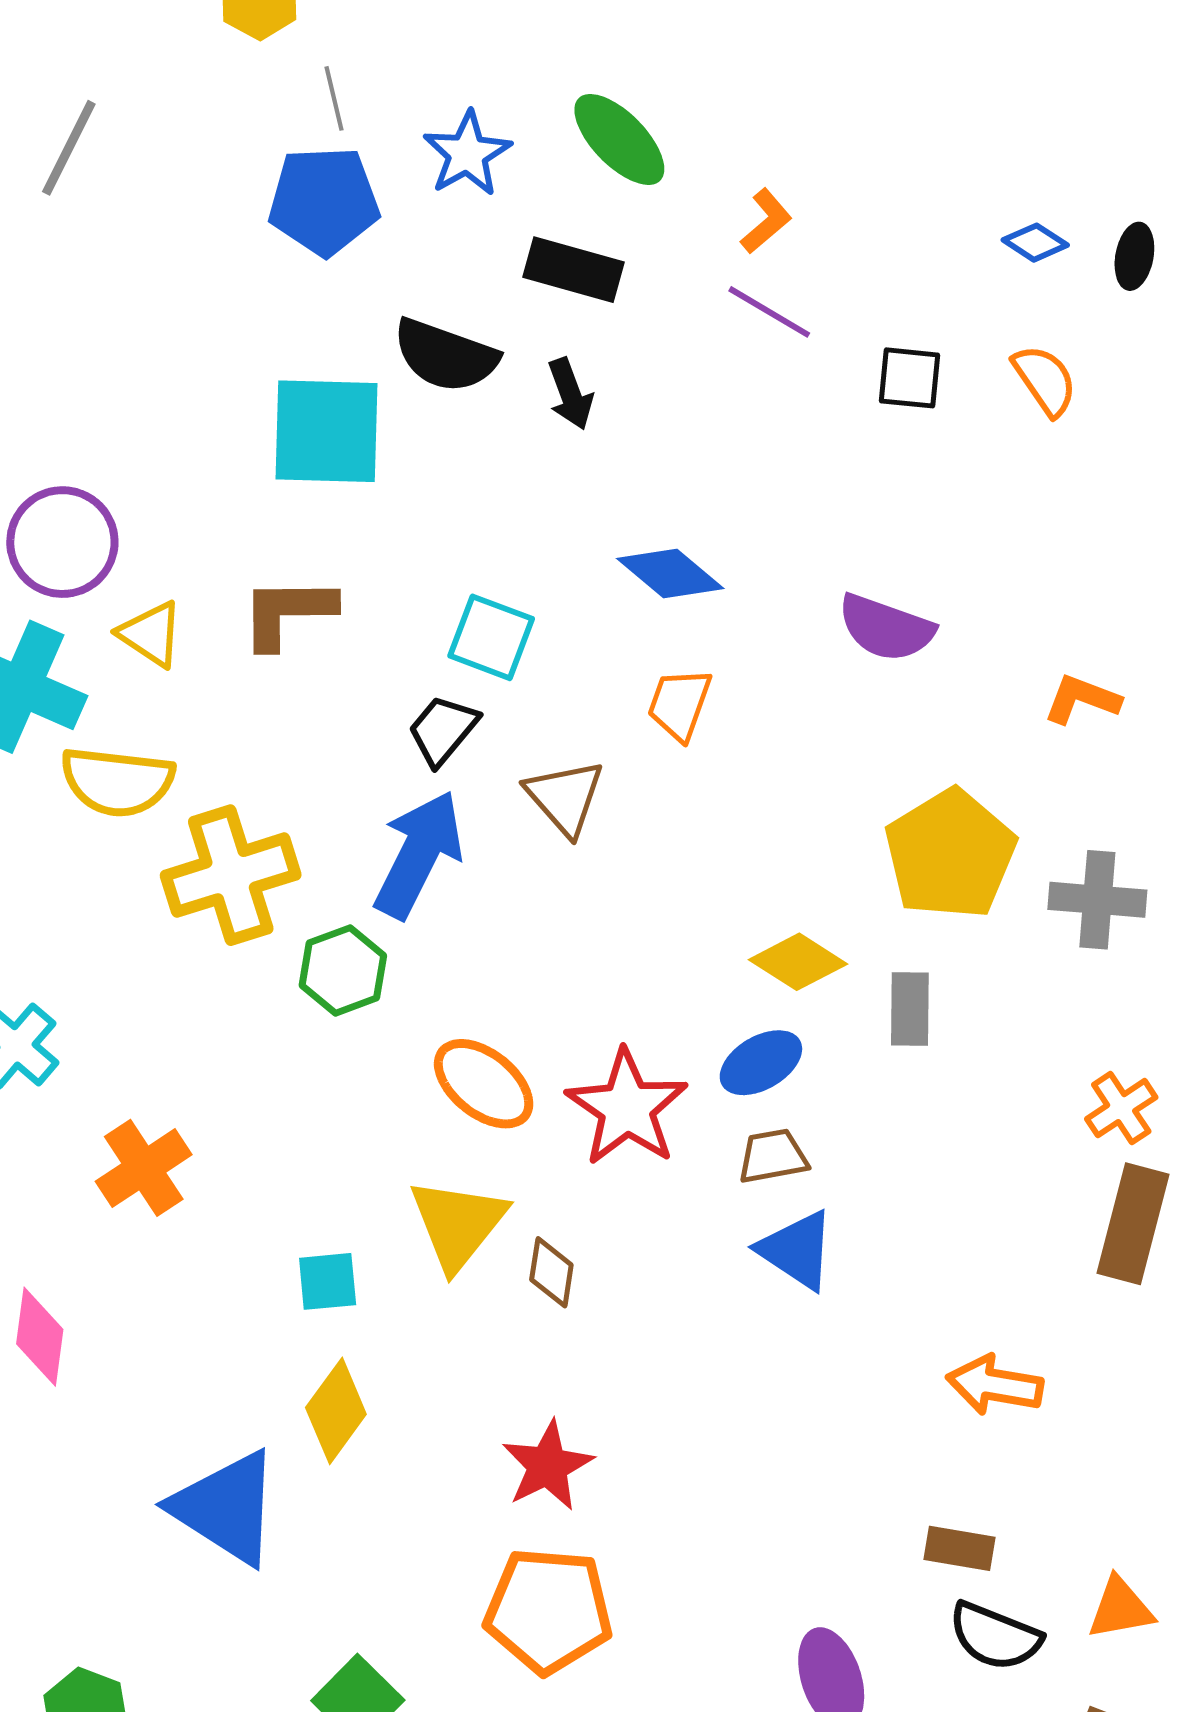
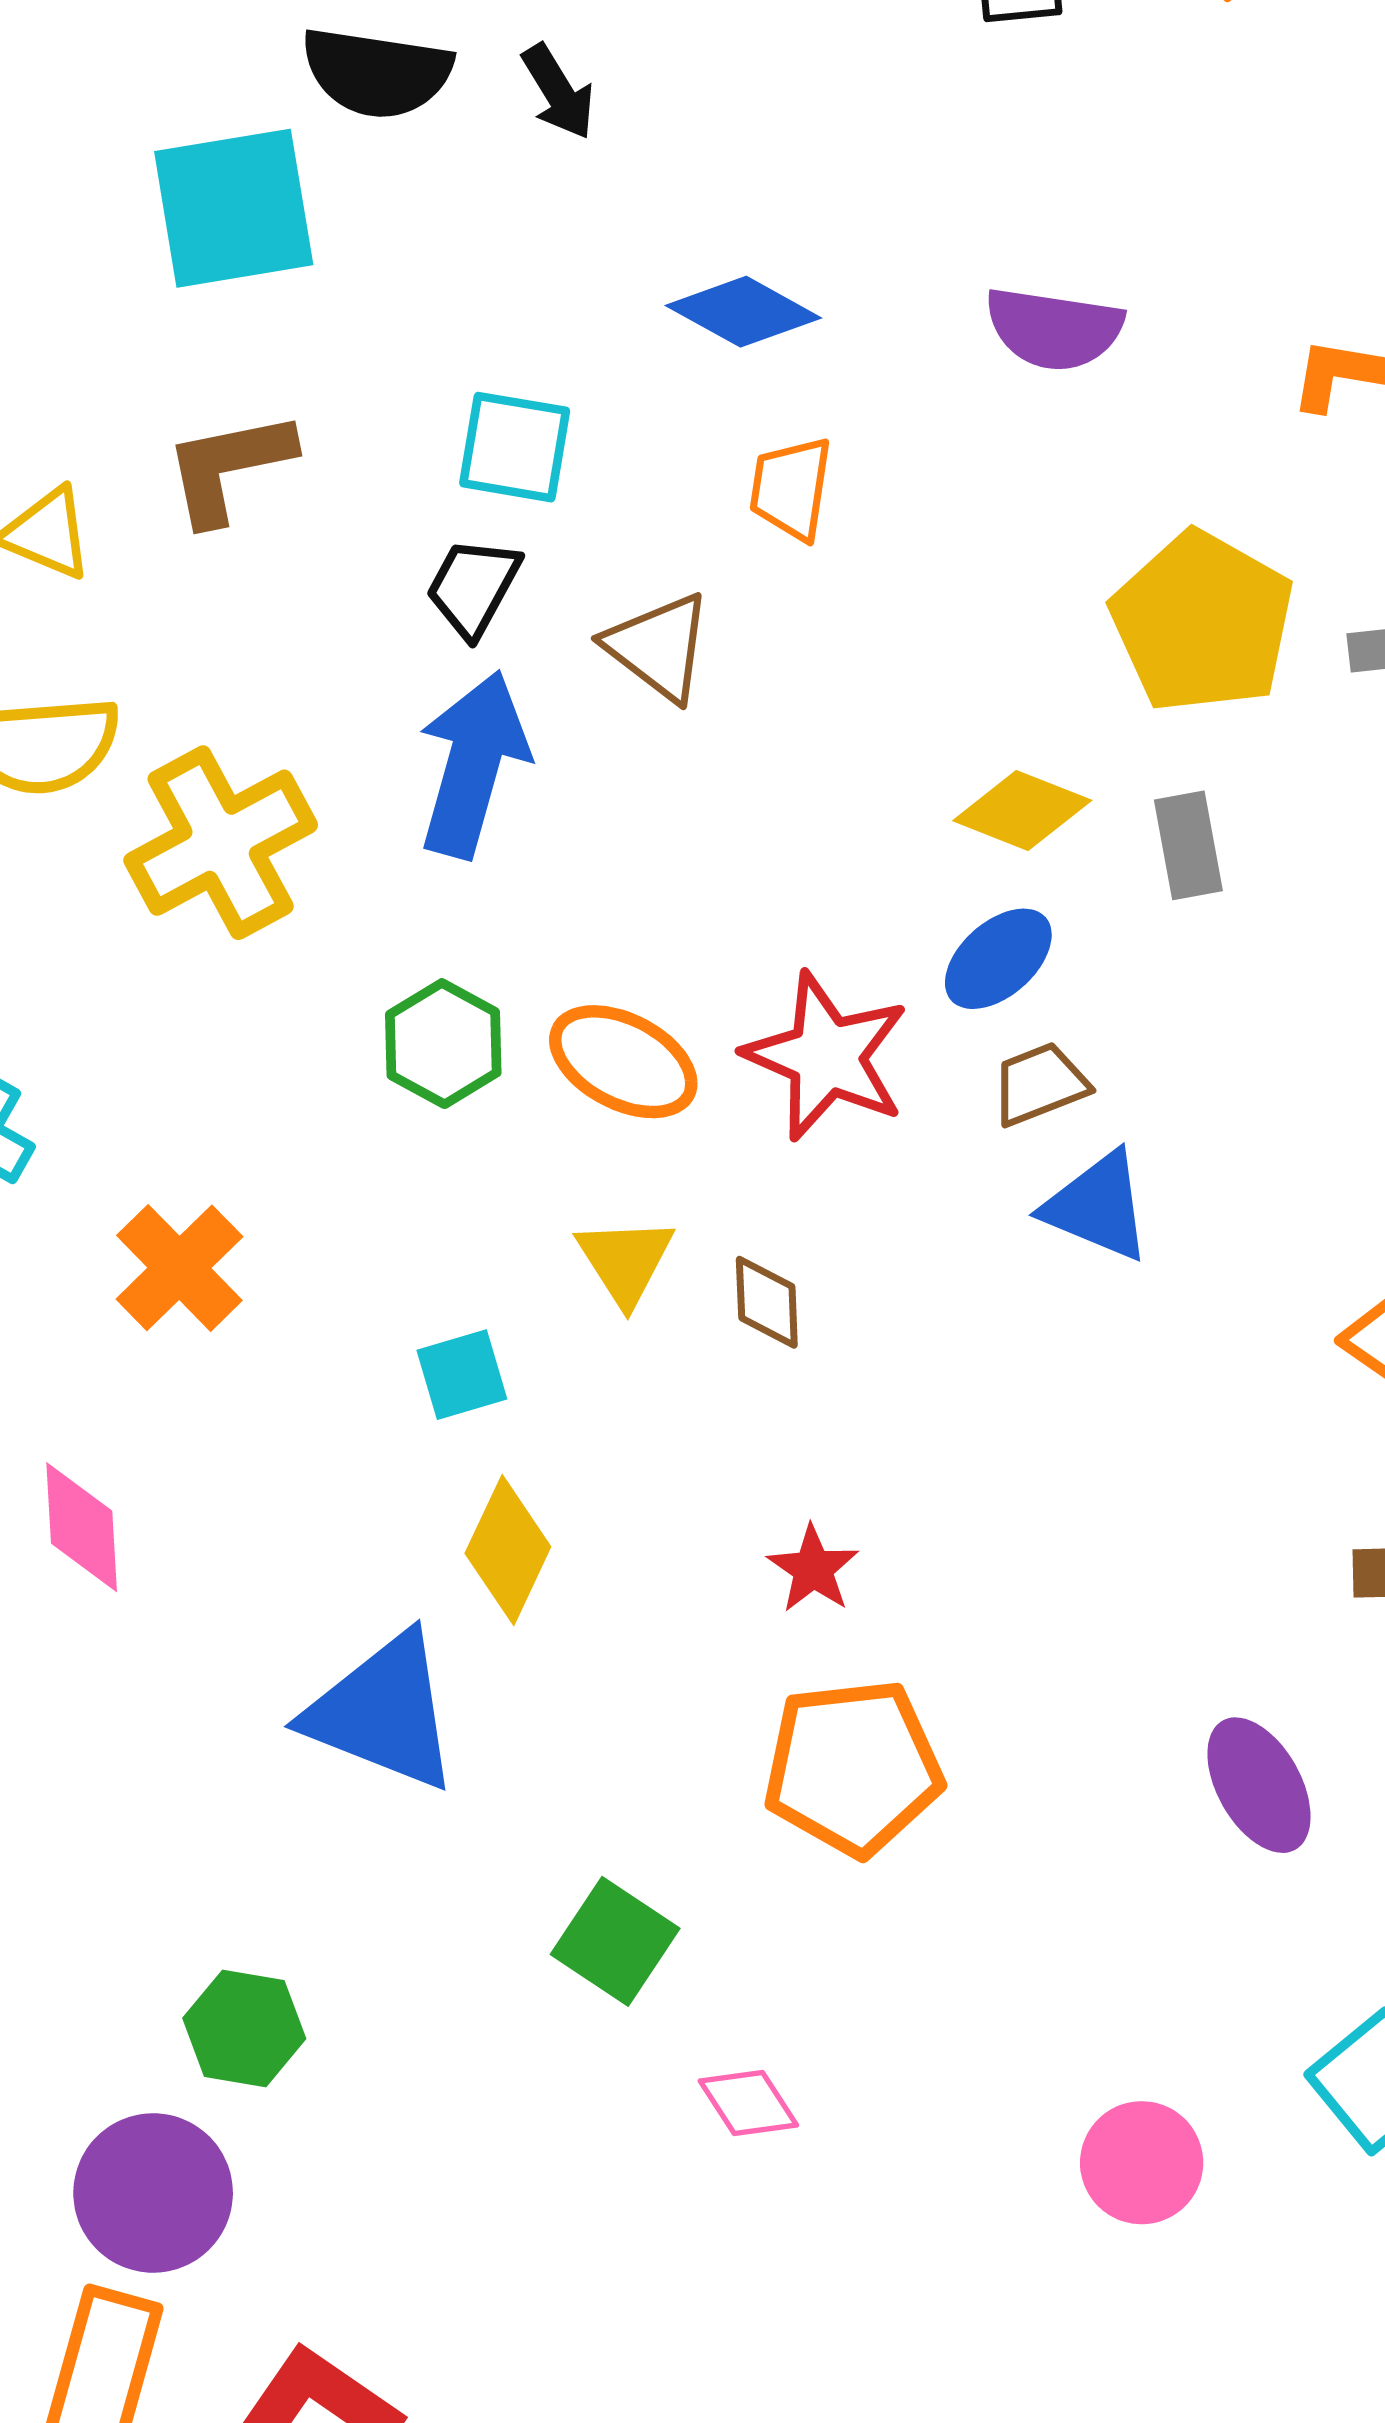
green hexagon: (343, 970) -> (443, 1044), moved
yellow triangle: (458, 1224) -> (625, 1261), size x0.7
red star: (548, 1466) -> (813, 1569), size x0.7

